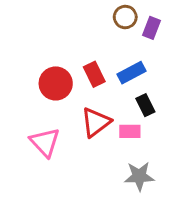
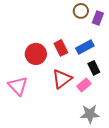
pink rectangle: (130, 131) -> (84, 85), turned -40
pink triangle: (45, 142) -> (18, 86), moved

